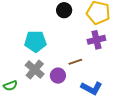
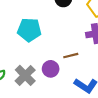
gray cross: (35, 70) -> (25, 75), moved

